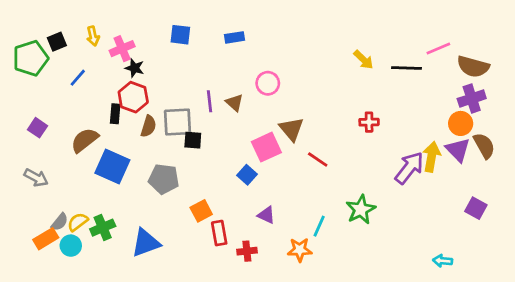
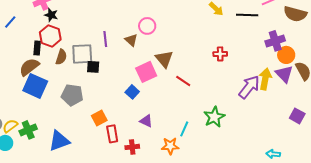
purple cross: (472, 99) -> (275, 41), moved
brown triangle: (234, 103) -> (131, 40), moved
brown semicircle: (85, 140) -> (29, 67), moved

